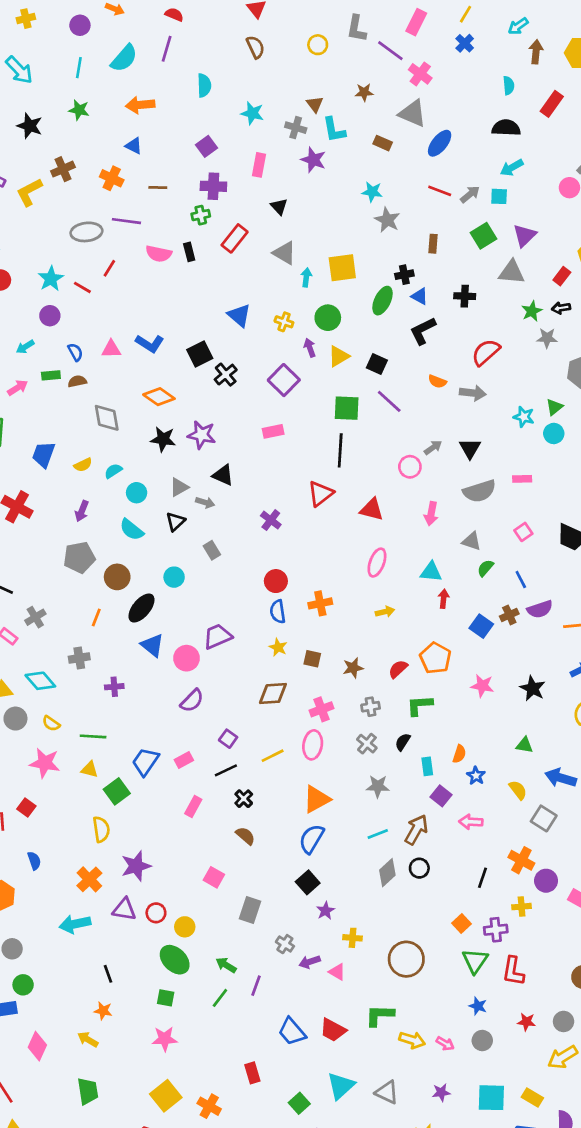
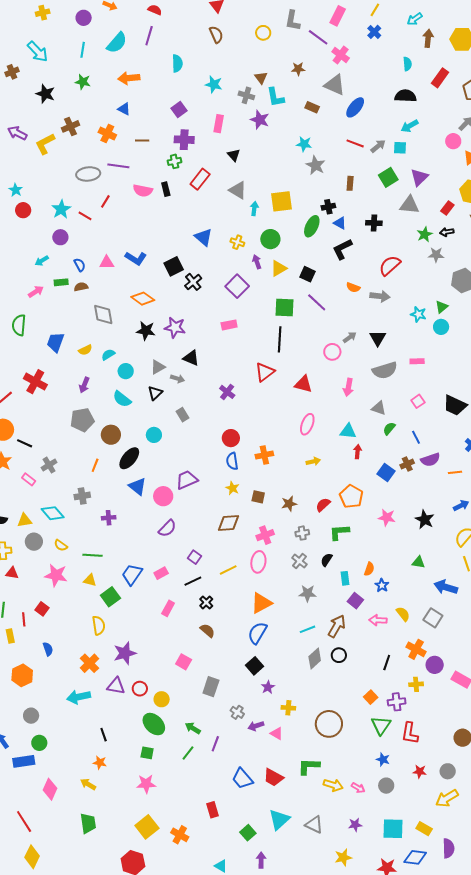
yellow semicircle: (518, 790) -> (403, 614), moved

